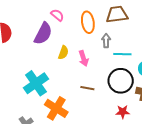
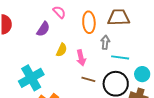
purple semicircle: (43, 34) -> (43, 29), size x0.7
brown line: (87, 88) -> (88, 79), moved

